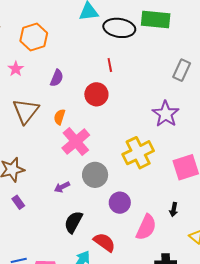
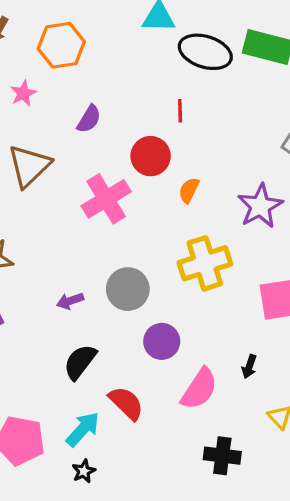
orange semicircle: (59, 117) -> (189, 190), moved
pink cross: (76, 141) -> (106, 199), moved

